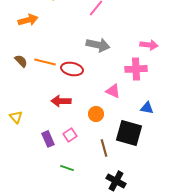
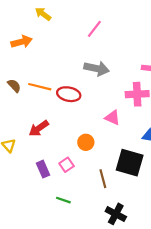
red arrow: (61, 101) -> (39, 128), moved, turned -36
orange circle: (96, 114) -> (86, 142), moved

